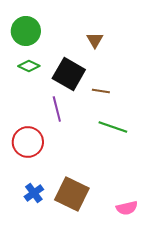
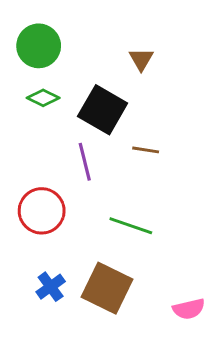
brown line: (101, 91) -> (146, 150), moved
green line: (113, 127) -> (131, 226), moved

